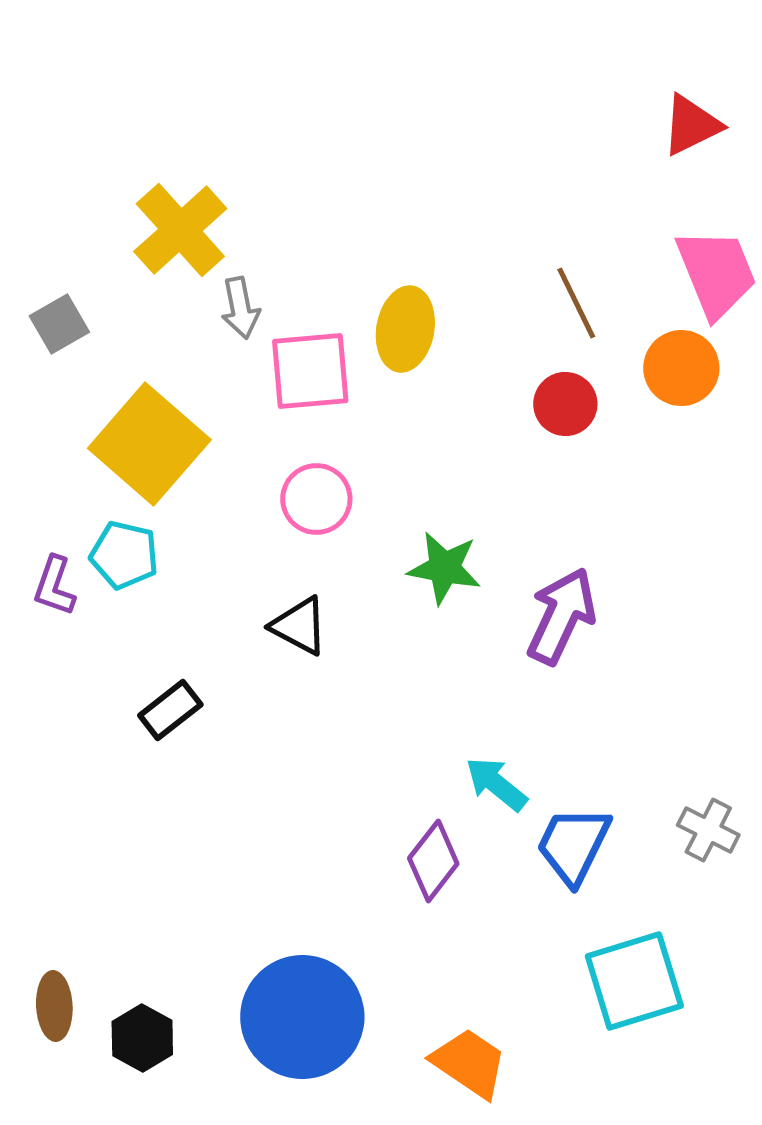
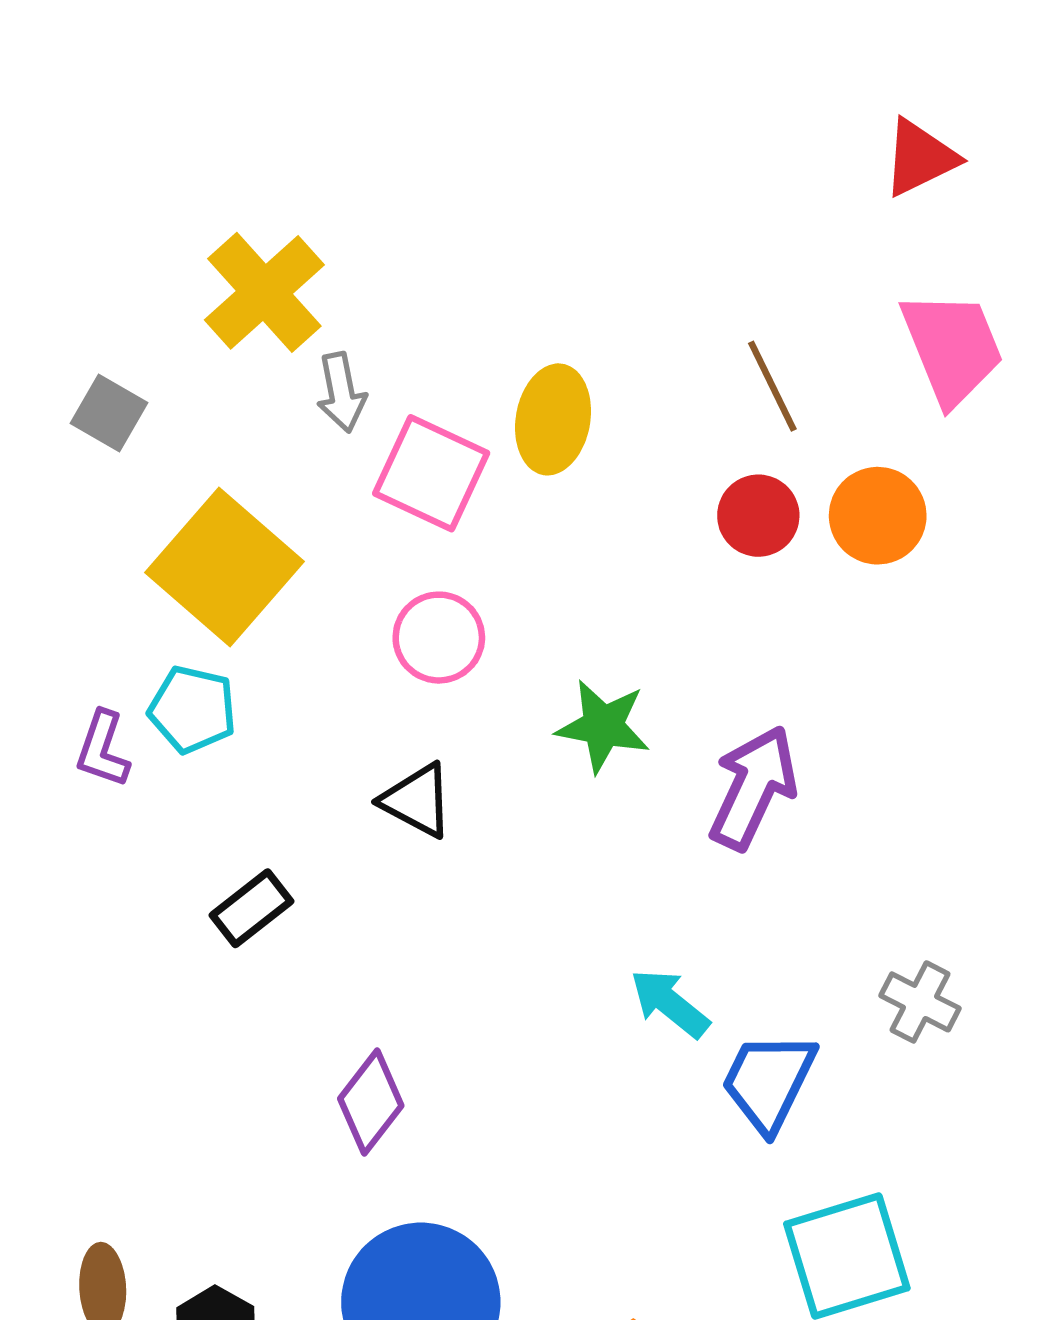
gray square: (59, 324) -> (109, 413), turned -30
orange circle: (681, 368) -> (878, 516), moved
pink square: (310, 371) -> (431, 473), turned 30
gray cross: (708, 830) -> (920, 1002), moved
purple diamond: (433, 861) -> (371, 1102), moved

